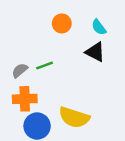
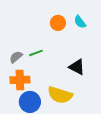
orange circle: (62, 23) -> (58, 23), moved
black triangle: (95, 52) -> (77, 67), moved

